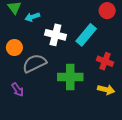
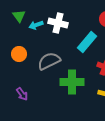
white cross: (55, 35) -> (58, 23), moved
gray semicircle: (34, 63) -> (49, 61), moved

